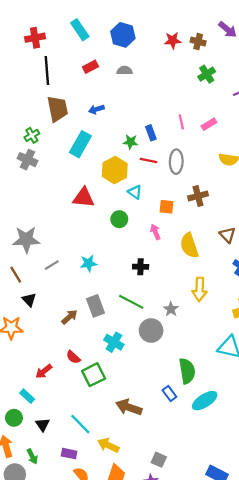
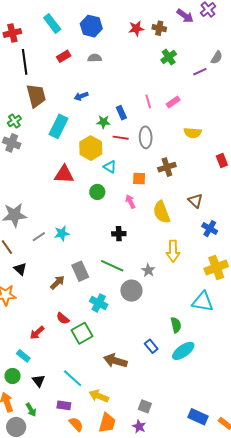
blue arrow: (96, 109) -> (81, 96), moved
cyan star: (88, 263) -> (62, 233), moved
green semicircle: (187, 371) -> (176, 325), moved, size x0.7

